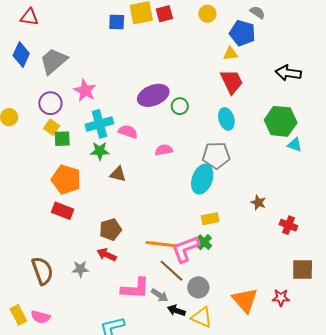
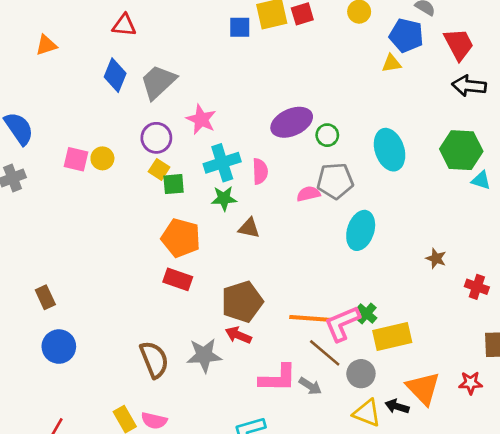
red trapezoid: (232, 82) -> (459, 44), moved
cyan ellipse: (226, 119) -> (390, 150), size x1.4
pink semicircle: (128, 132) -> (260, 171), turned 72
gray pentagon: (216, 155) -> (335, 181), moved
yellow rectangle: (210, 219) -> (392, 336), moved, size x1.6
brown pentagon: (110, 230) -> (242, 302), size x1.4
gray star: (80, 269) -> (204, 355), size x1.5
black arrow: (176, 310) -> (397, 406), moved

